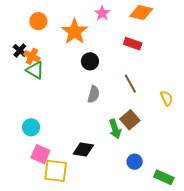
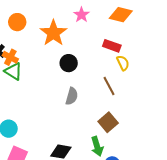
yellow semicircle: (167, 98) -> (123, 63), moved
green arrow: (115, 129) -> (97, 146), moved

